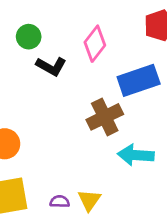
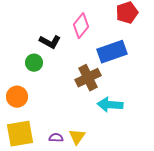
green circle: (29, 37) -> (34, 63), moved

